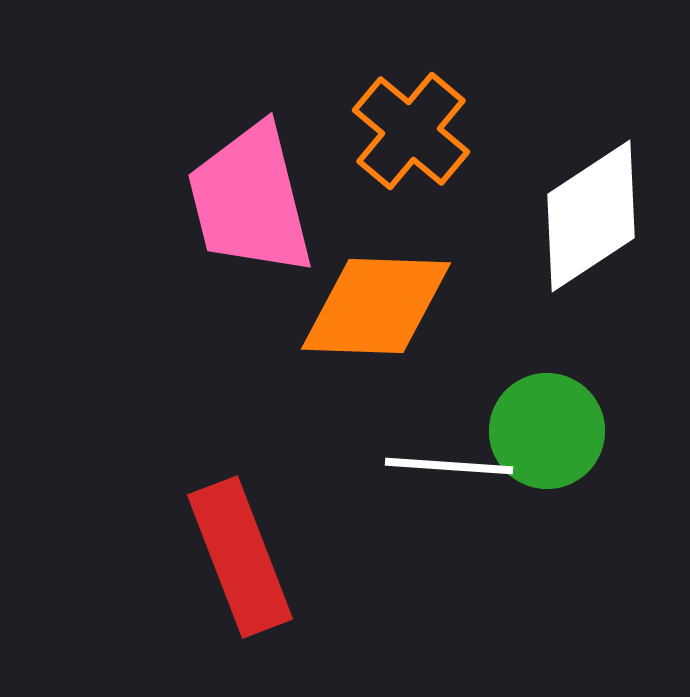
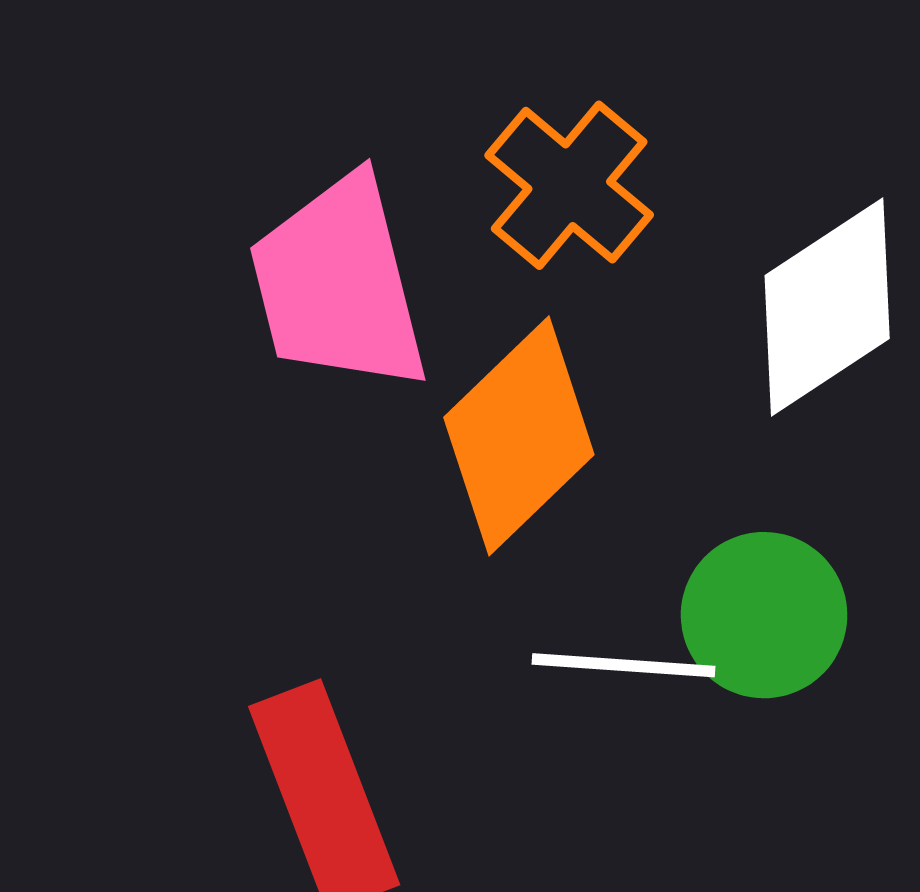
orange diamond: (376, 306) -> (519, 436), turned -46

